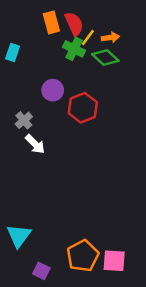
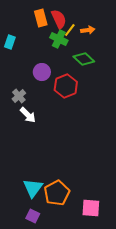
green diamond: (105, 58) -> (84, 59), moved
cyan triangle: (19, 236) -> (33, 188), moved
orange pentagon: (83, 256) -> (57, 193), moved

